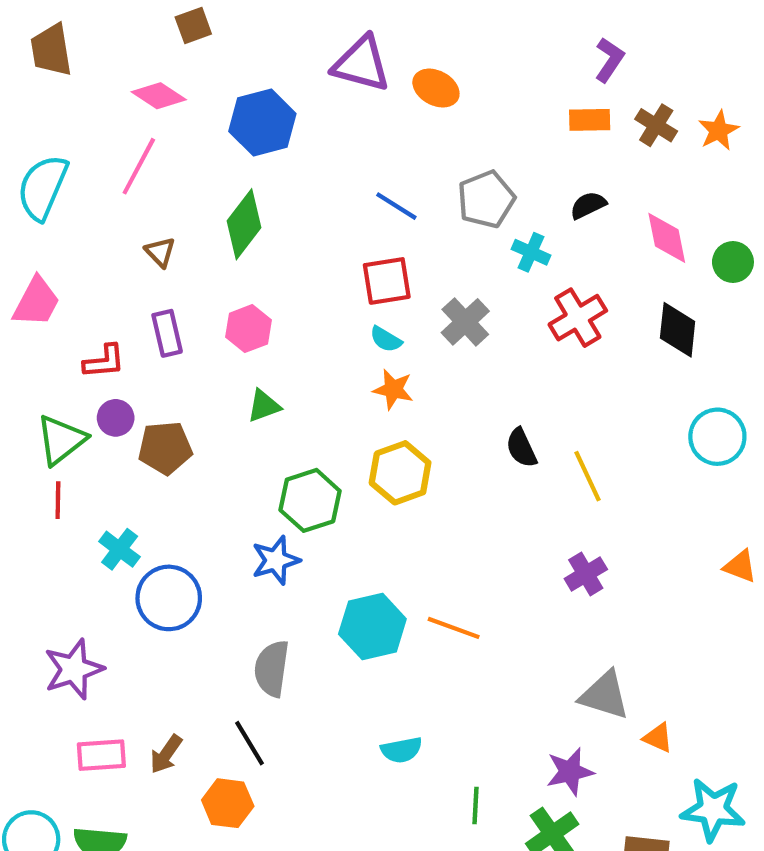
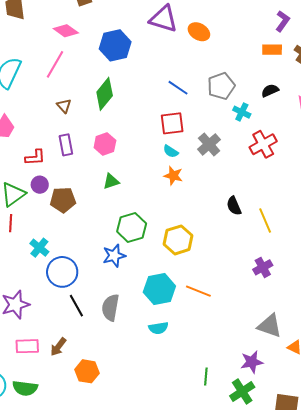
yellow hexagon: (400, 473) -> (178, 240), moved
black line: (250, 743) -> (76, 306), moved
cyan semicircle: (402, 750) -> (158, 328), moved

